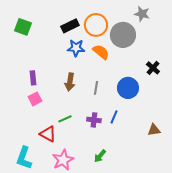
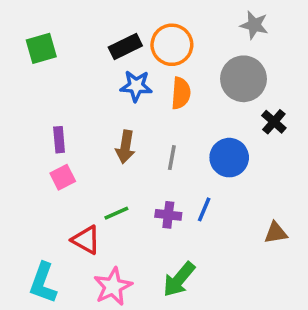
green square: (23, 27) -> (41, 48), turned -36
gray circle: (123, 35) -> (244, 79), moved
orange semicircle: (101, 52) -> (181, 93), turned 54
green arrow: (100, 156) -> (179, 279), size x1.5

